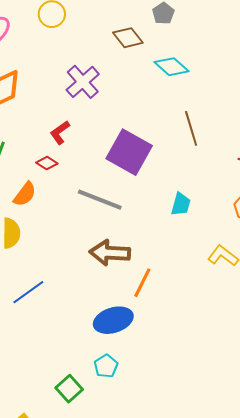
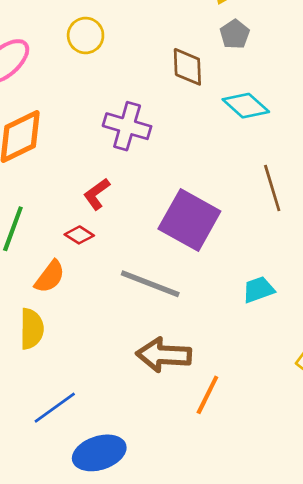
brown diamond: (128, 38) -> (187, 67), turned 36
purple cross: (83, 82) -> (127, 126), turned -32
cyan trapezoid: (181, 204) -> (259, 290), turned -125
blue ellipse: (113, 320) -> (99, 453), moved

